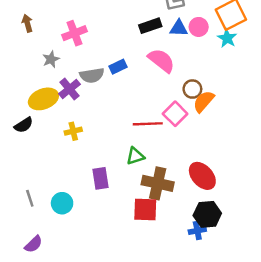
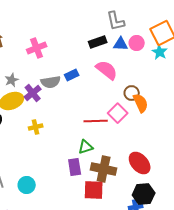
gray star: (51, 59) -> (12, 80), moved
orange semicircle: (204, 101) -> (141, 103), turned 114
purple rectangle: (101, 178) -> (75, 167), moved

